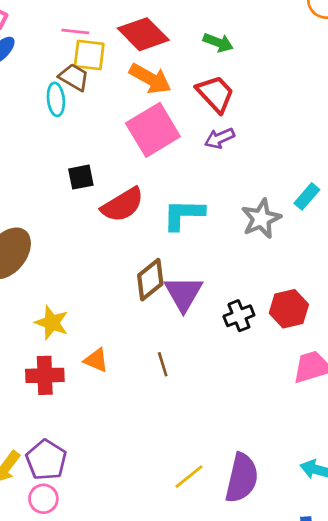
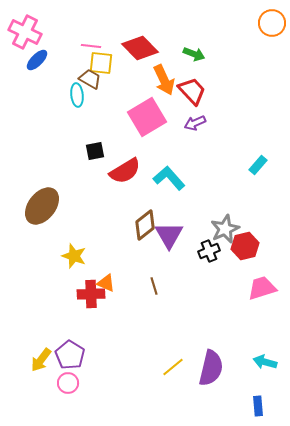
orange arrow: (150, 79) -> (164, 80), moved, turned 36
cyan L-shape: (183, 214) -> (169, 178), turned 48
gray star: (261, 219) -> (225, 229), moved
red cross: (45, 375) -> (91, 294), moved

